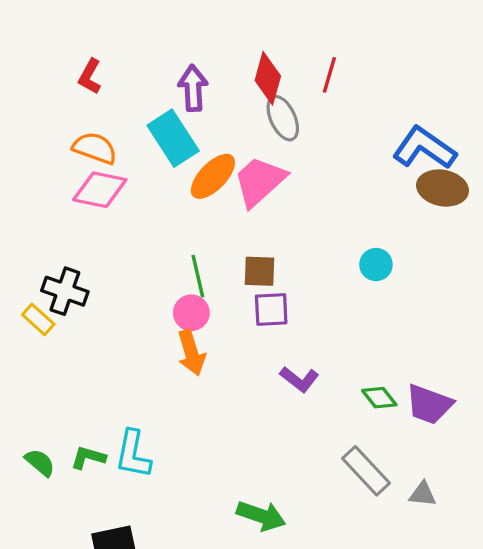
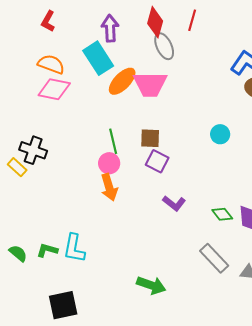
pink trapezoid: (260, 181) -> (150, 84), turned -138
purple square: (271, 309) -> (157, 161), turned 30

